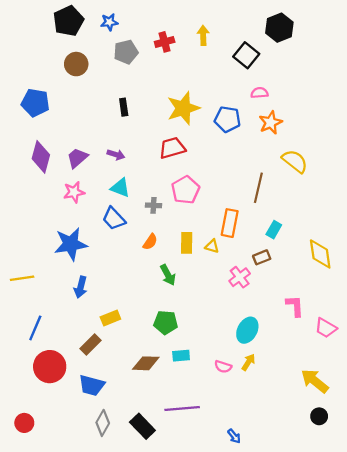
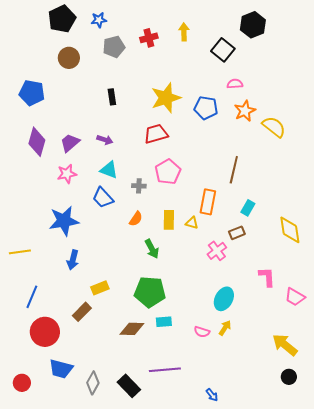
yellow semicircle: (295, 161) -> (274, 127), moved
green pentagon: (166, 322) -> (150, 292), size x1.4
blue trapezoid: (92, 385) -> (61, 369), moved

